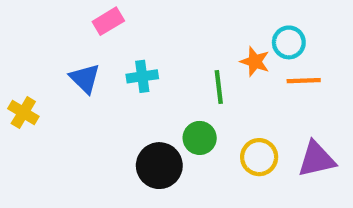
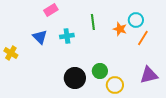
orange line: (304, 81) -> (143, 38), turned -56
green line: (219, 87) -> (93, 22), moved
green circle: (200, 138) -> (100, 71), moved
yellow circle: (259, 157) -> (115, 85), moved

